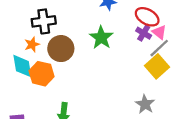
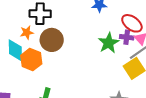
purple cross: (144, 33) -> (127, 37), turned -32
green star: (101, 38) -> (109, 43), moved

